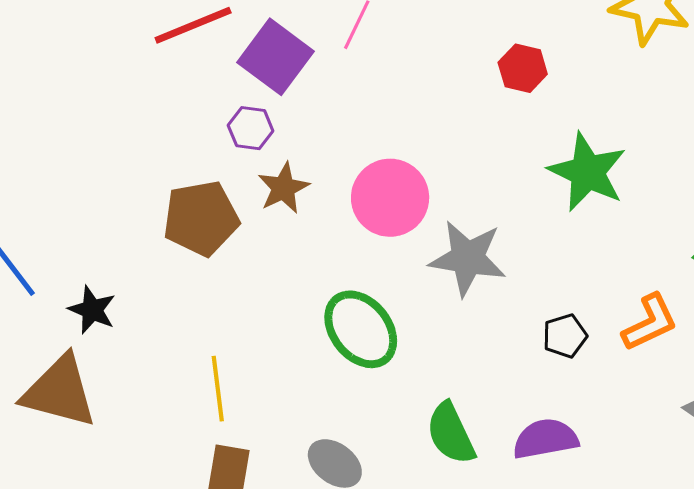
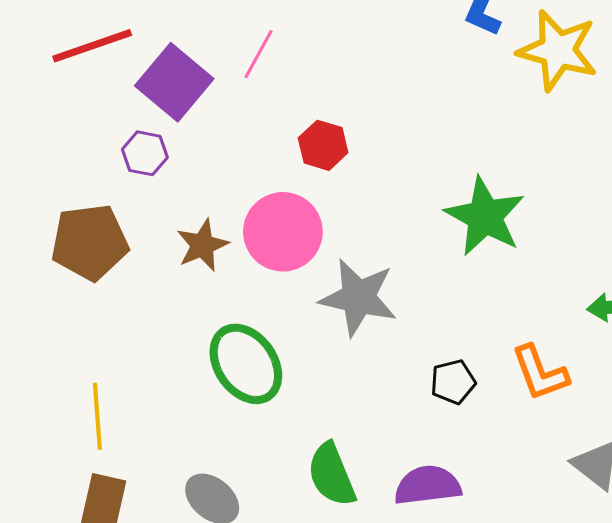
red hexagon: (523, 68) -> (323, 145), moved
brown star: (284, 188) -> (202, 245), moved
orange L-shape: (650, 323) -> (540, 373), turned 92

